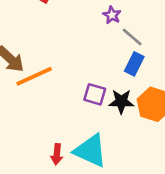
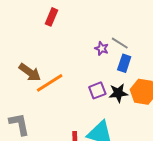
purple star: (112, 15) -> (102, 48), moved
purple square: (95, 94) -> (97, 90), turned -30

